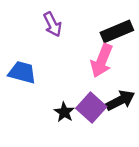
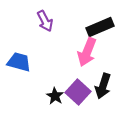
black arrow: (120, 100) -> (103, 86), turned 135

